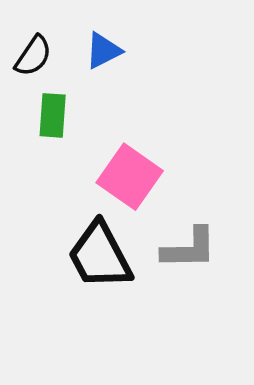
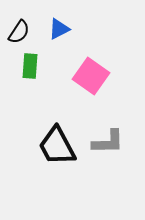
pink square: (130, 177) -> (91, 76), moved

